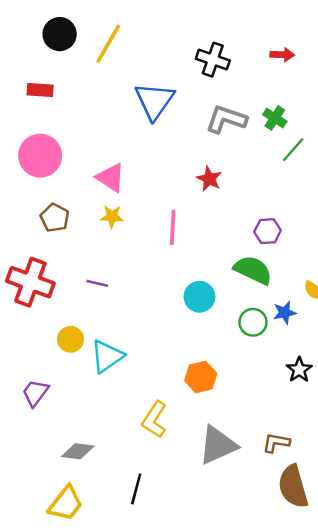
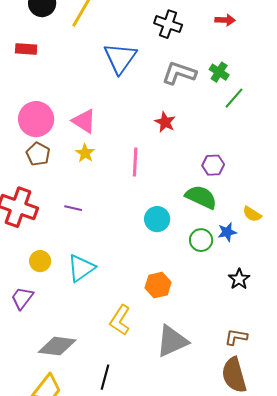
pink circle: (40, 156) -> (36, 119), moved
yellow star: (112, 216) -> (85, 153), turned 30
yellow circle: (71, 339) -> (40, 261), moved
brown L-shape: (276, 443) -> (236, 337), moved
gray diamond: (78, 451) -> (57, 346), size x1.4

